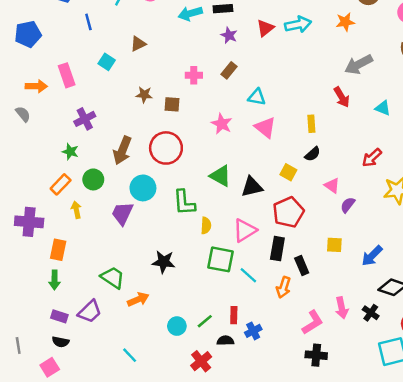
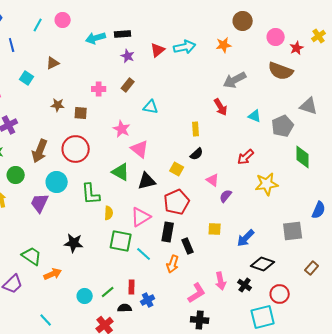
pink triangle: (265, 127) -> (140, 149), moved

